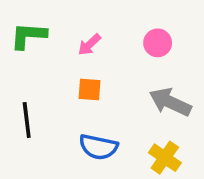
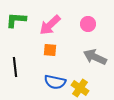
pink arrow: (89, 45) -> (50, 25), size x1.6
yellow cross: (165, 158) -> (80, 88), moved

